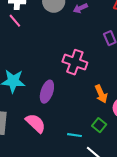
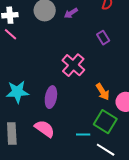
pink cross: (75, 62) -> (73, 65), turned 30
green square: (99, 125) -> (105, 122), size x1.6

